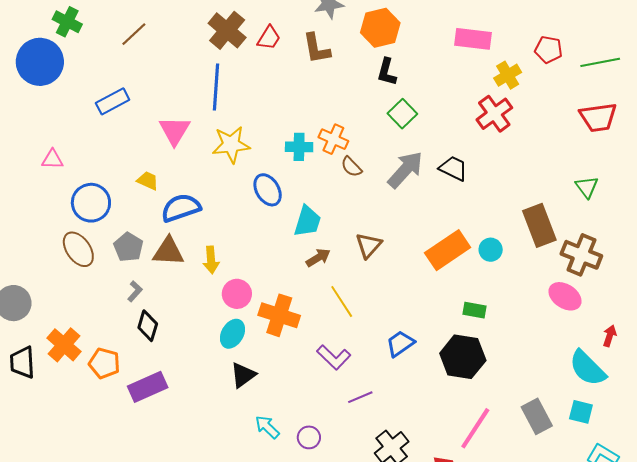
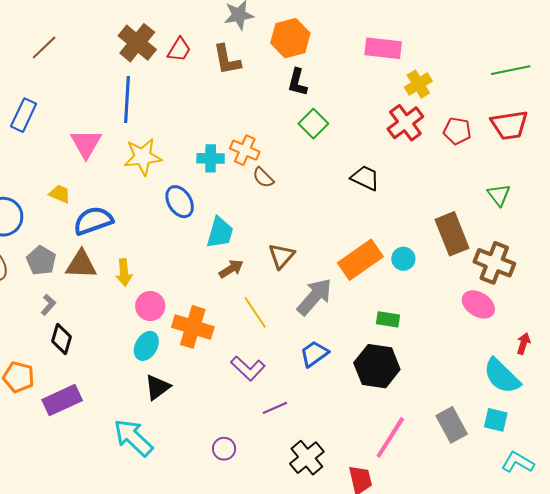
red pentagon: (549, 50) -> (457, 131), moved
blue rectangle: (113, 101) -> (24, 115), turned -36
gray arrow: (405, 170) -> (314, 297), moved
cyan arrow: (267, 427) -> (133, 438), moved, size x1.6

